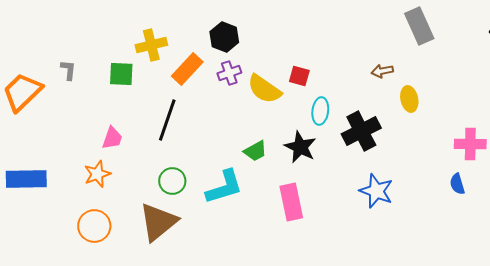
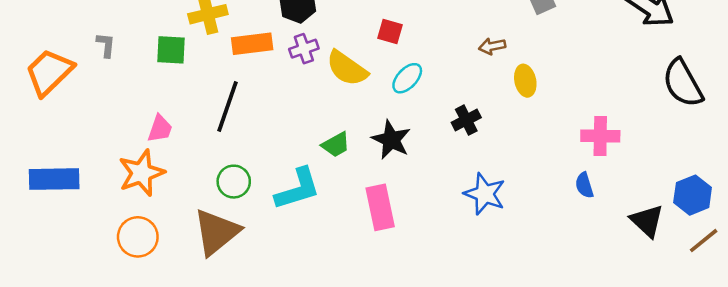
orange rectangle: (187, 69) -> (252, 44), turned 40
red square: (299, 76) -> (390, 31), moved
cyan ellipse: (320, 111) -> (407, 78), moved, turned 36
black cross: (361, 131) -> (466, 120), size x0.6
orange star: (97, 174) -> (141, 173), size x1.4

